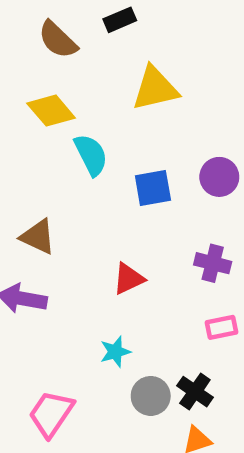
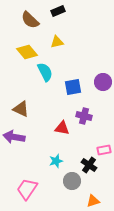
yellow triangle: (155, 88) -> (57, 42), moved, size x0.6
purple cross: (213, 263) -> (84, 116), moved
red triangle: (129, 279) -> (62, 128), turned 35
black cross: (195, 392) -> (89, 165), moved

